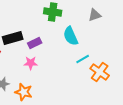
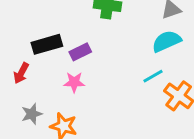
cyan semicircle: (71, 36) -> (167, 41), moved, turned 90

